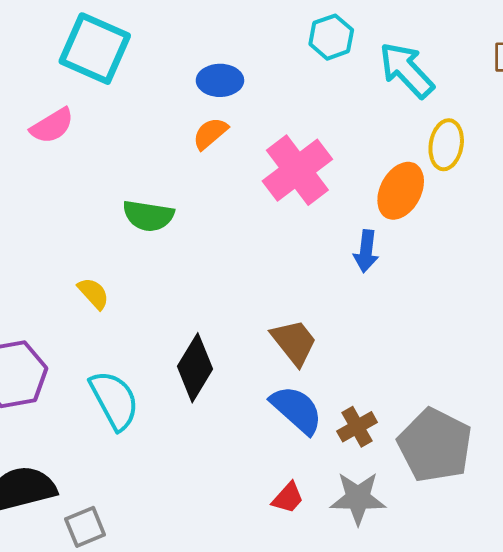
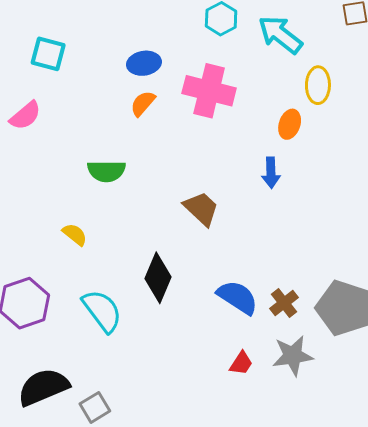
cyan square: (95, 49) -> (48, 54), size x0.7
pink cross: (297, 170) -> (209, 91), moved, turned -30
orange ellipse: (401, 191) -> (290, 124), size x0.7
brown trapezoid: (294, 342) -> (201, 209), moved

